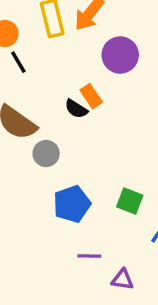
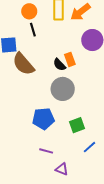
gray circle: (46, 154) -> (63, 89), moved, size x1.5
green square: (130, 201) -> (77, 125), turned 35

